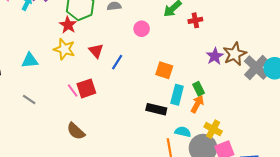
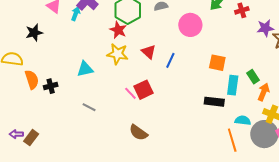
pink circle: (142, 29) -> (190, 25), size x1.5
purple star: (215, 56) -> (265, 28), moved, turned 30
orange arrow: (197, 104) -> (264, 92), moved

